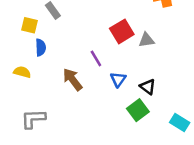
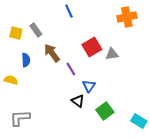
yellow square: (30, 25) -> (16, 33), moved
brown arrow: (73, 79) -> (52, 53), moved
black triangle: (148, 87) -> (78, 101), moved

